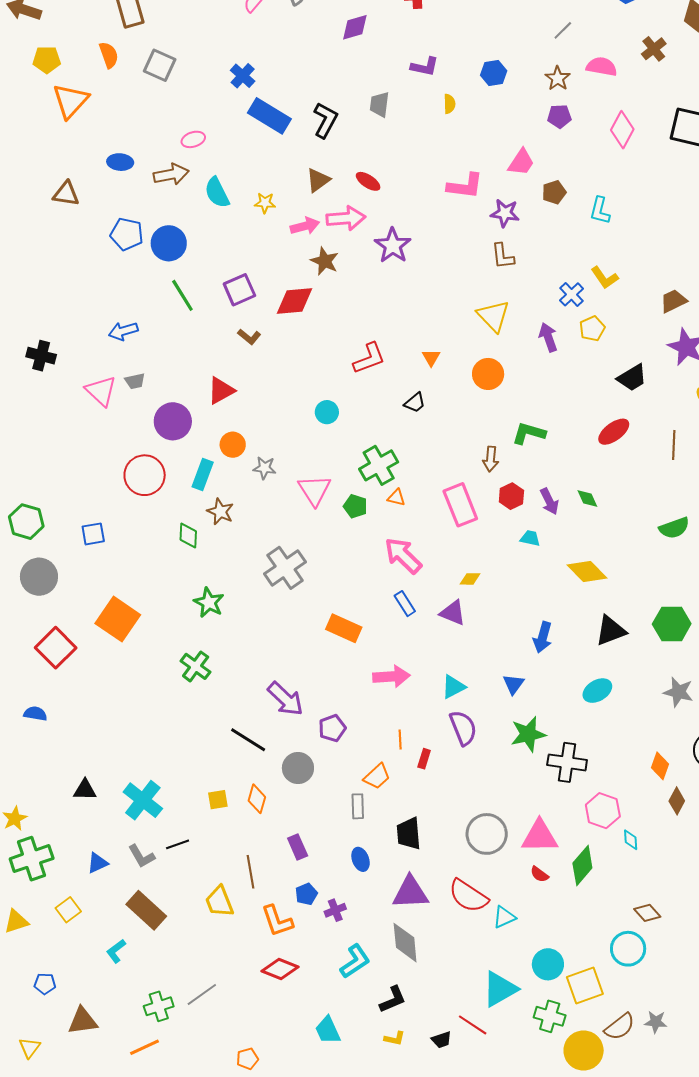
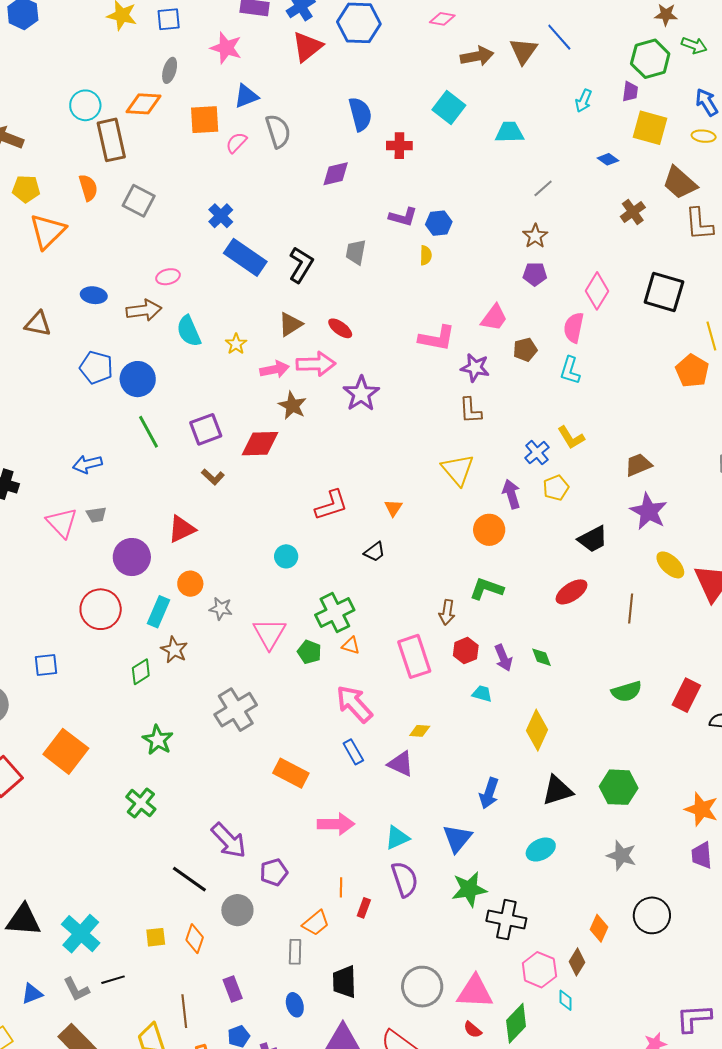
pink semicircle: (602, 67) -> (574, 328), moved, turned -92
blue hexagon: (494, 73) -> (439, 223), moved
yellow star: (265, 203) -> (236, 344), turned 30
orange circle: (488, 374) -> (489, 530), moved
green diamond: (188, 535) -> (141, 672), turned 52
yellow diamond: (587, 572) -> (537, 730), turned 66
blue triangle: (513, 684) -> (457, 838), size x1.4
black triangle: (85, 790) -> (23, 920), size x1.5
brown diamond: (677, 801) -> (577, 962), moved

